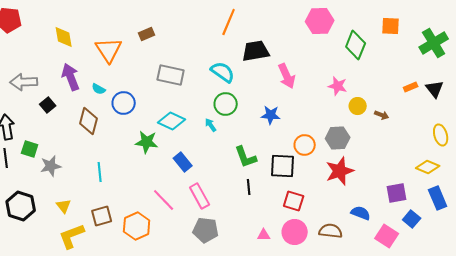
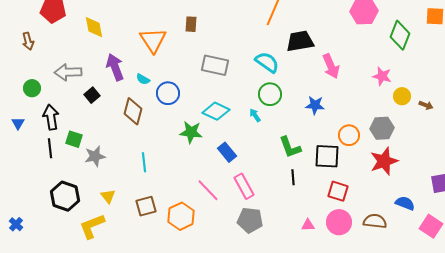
brown rectangle: (147, 34) -> (191, 24), turned -63
yellow diamond: (64, 37) -> (94, 27), moved
yellow L-shape: (72, 236) -> (92, 226), moved

